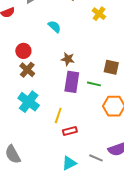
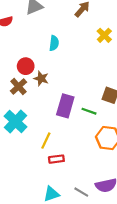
cyan semicircle: (54, 27) -> (54, 43), turned 48
red circle: (23, 51) -> (26, 66), moved
brown star: (68, 59) -> (41, 78), moved

